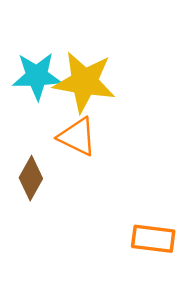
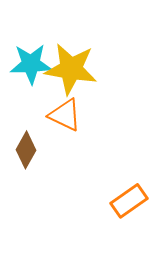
orange rectangle: (153, 239) -> (129, 201), turned -42

